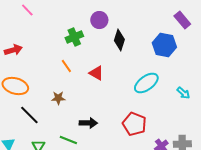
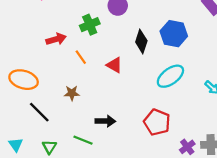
black diamond: (119, 40) -> (141, 41), moved
blue hexagon: (164, 45) -> (174, 34), moved
red arrow: (13, 50) -> (56, 39), moved

